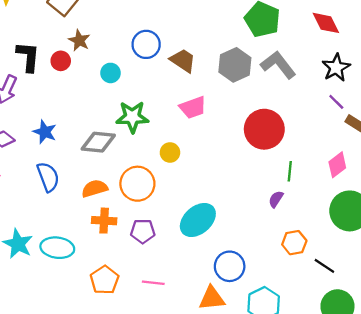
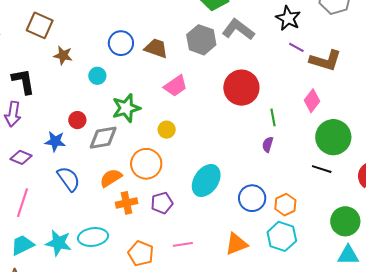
red circle: (61, 61) -> (77, 120), moved
orange hexagon: (294, 243) -> (285, 205), moved
blue circle: (230, 266) -> (252, 198), moved
black line: (324, 266) -> (322, 169), moved

